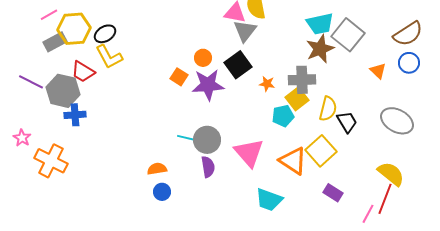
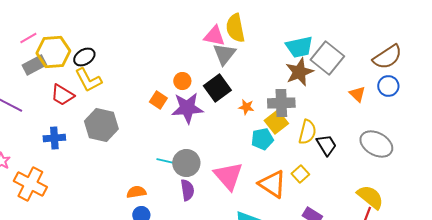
gray hexagon: (63, 91) -> (101, 125), moved
yellow square: (321, 151) -> (300, 174), size x0.6

